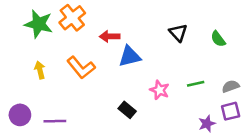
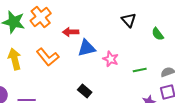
black triangle: (178, 33) -> (129, 20), moved
yellow arrow: (40, 70) -> (15, 59), size x1.5
pink star: (160, 90) -> (111, 59), moved

